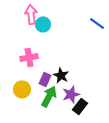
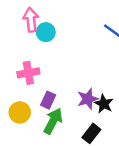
black star: (61, 75) -> (104, 104), moved
purple star: (71, 94) -> (88, 99), moved

